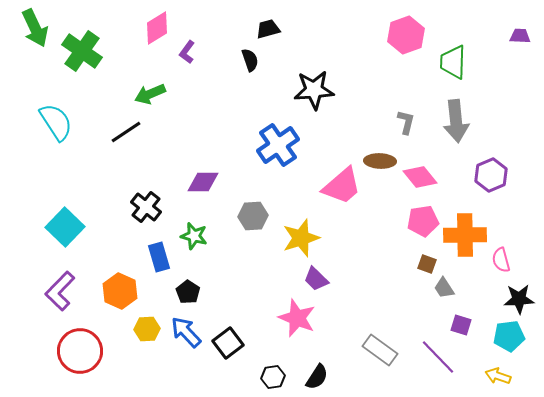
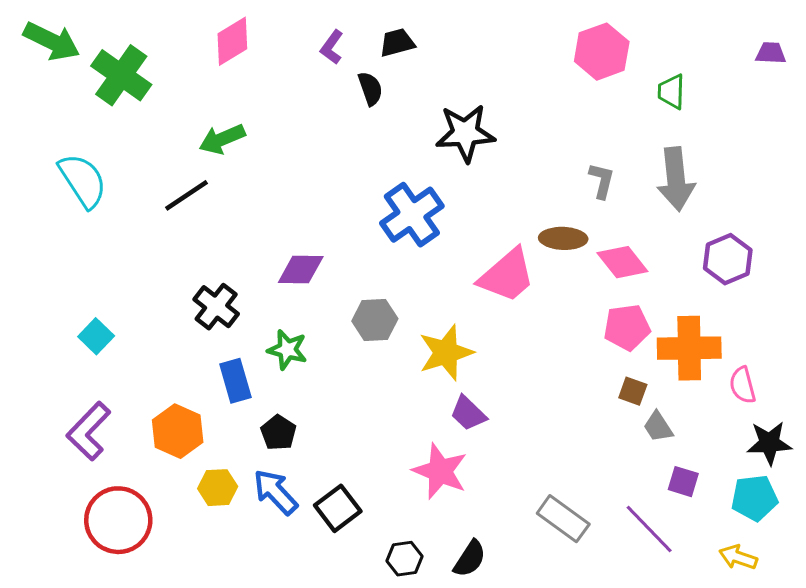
green arrow: (35, 28) -> (52, 41), turned -39
purple L-shape: (187, 52) -> (332, 47), moved
green trapezoid: (453, 62) -> (671, 92), size x0.7
cyan square: (65, 227) -> (96, 336), size x0.6

